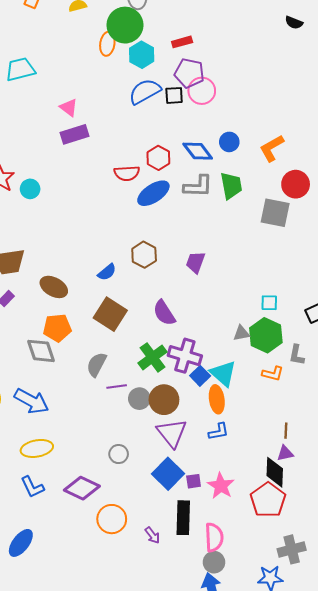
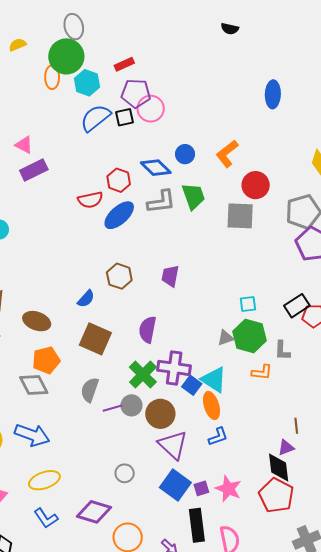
purple semicircle: (164, 313) -> (148, 330), turned 52
gray circle: (139, 399) -> (131, 405), moved
brown line: (286, 431) -> (296, 426), moved

